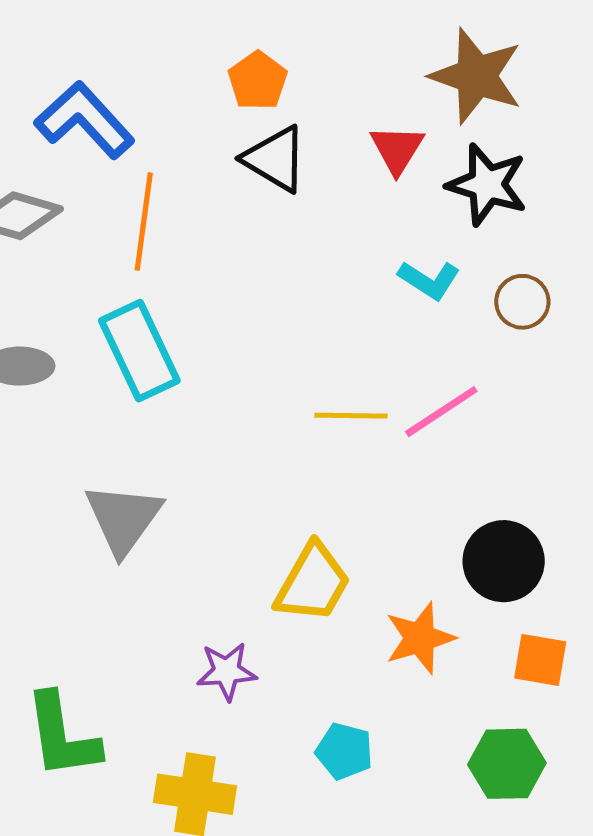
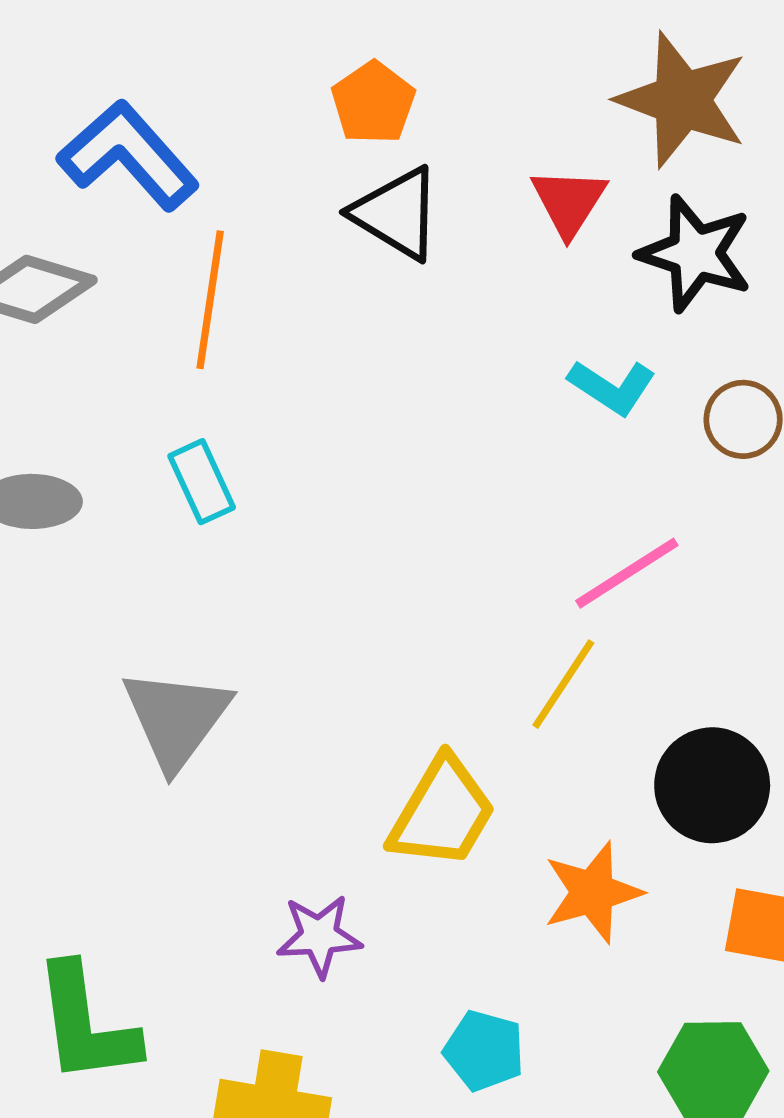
cyan rectangle: (139, 351) -> (202, 482), size x0.6
yellow line: (351, 416) -> (563, 684), moved, turned -58

